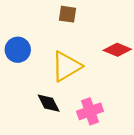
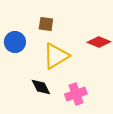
brown square: (68, 14) -> (46, 24), moved

